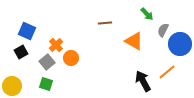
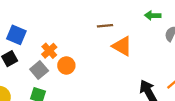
green arrow: (147, 14) -> (153, 15), turned 136
orange triangle: (134, 41) -> (122, 46), moved

